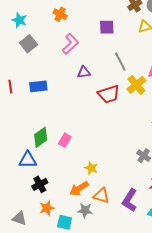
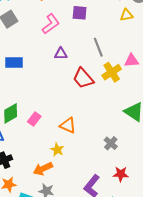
purple square: (107, 27) -> (80, 13), moved
red trapezoid: (109, 94) -> (83, 78), turned 60
orange triangle: (101, 196) -> (68, 125), moved

